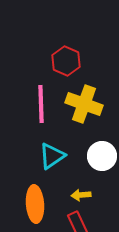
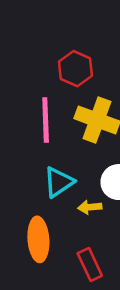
yellow arrow: (81, 195) -> (90, 207), moved

